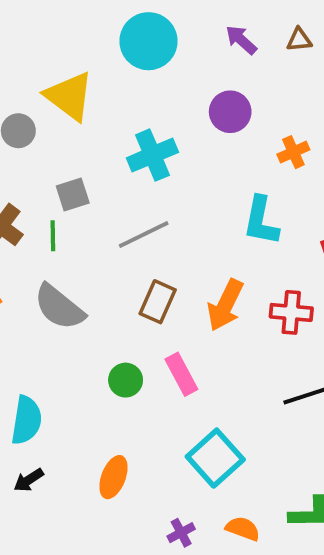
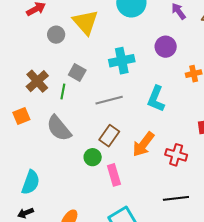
gray square: (73, 195) -> (77, 73), turned 36
cyan L-shape: (261, 221) -> (156, 99), moved
green circle: (126, 380) -> (93, 157), moved

